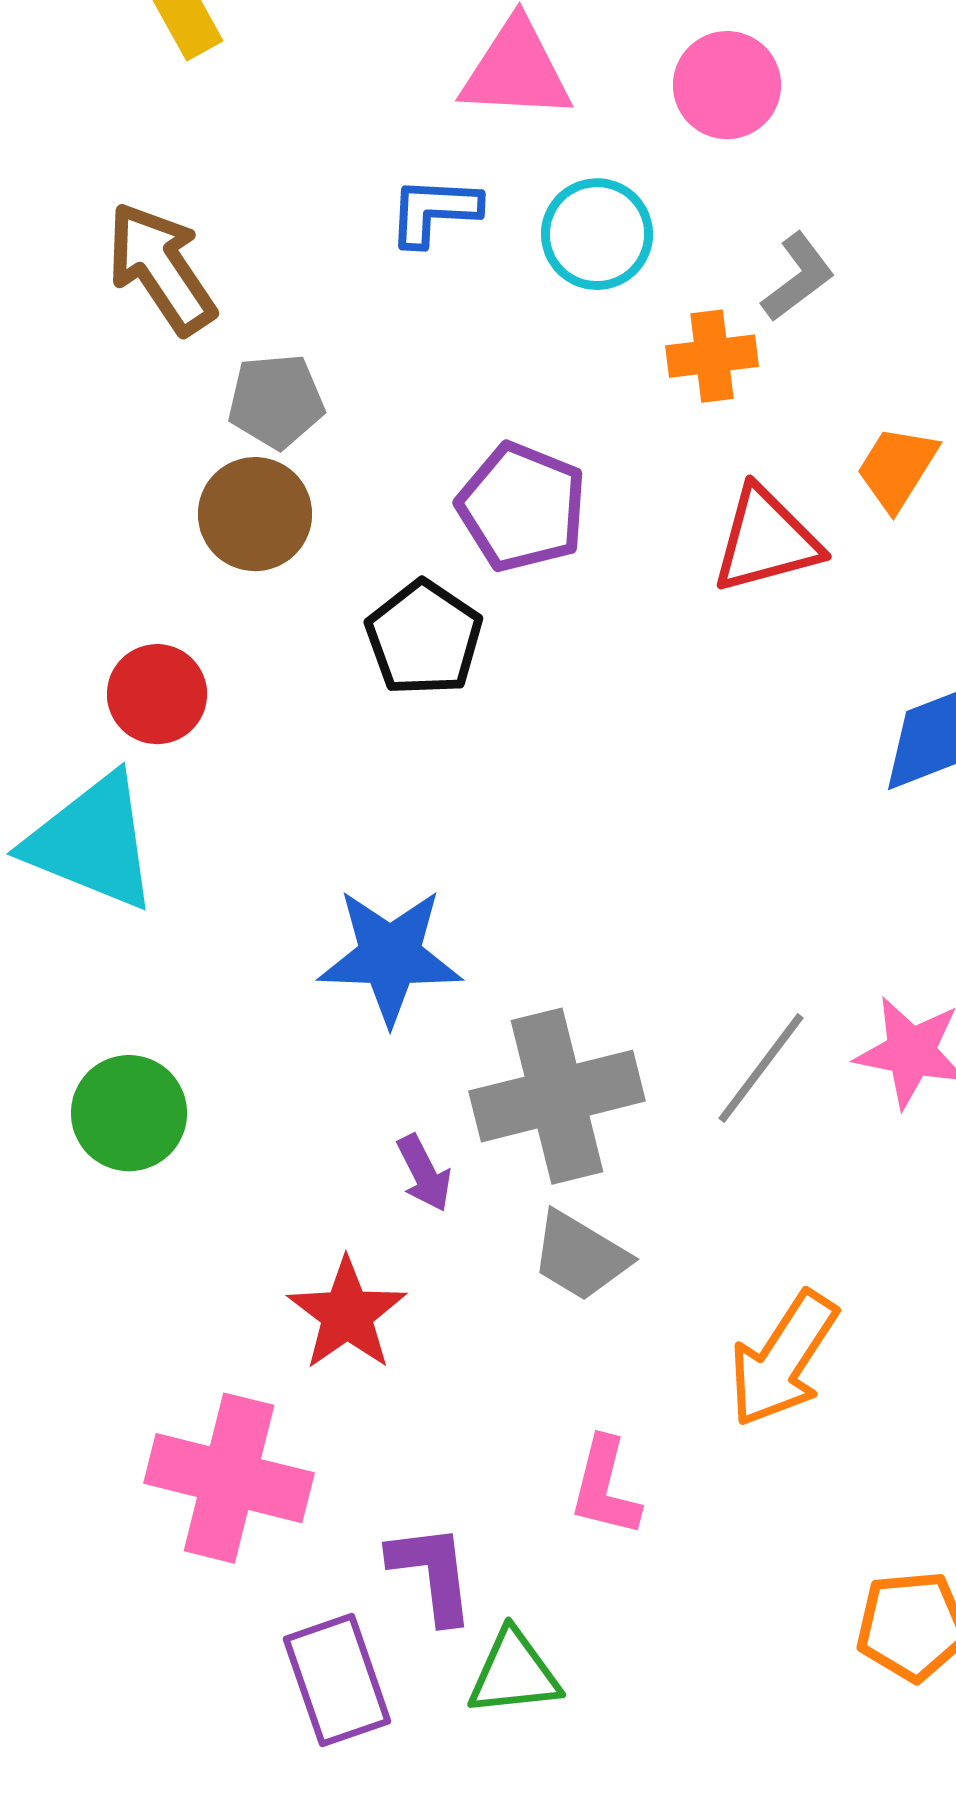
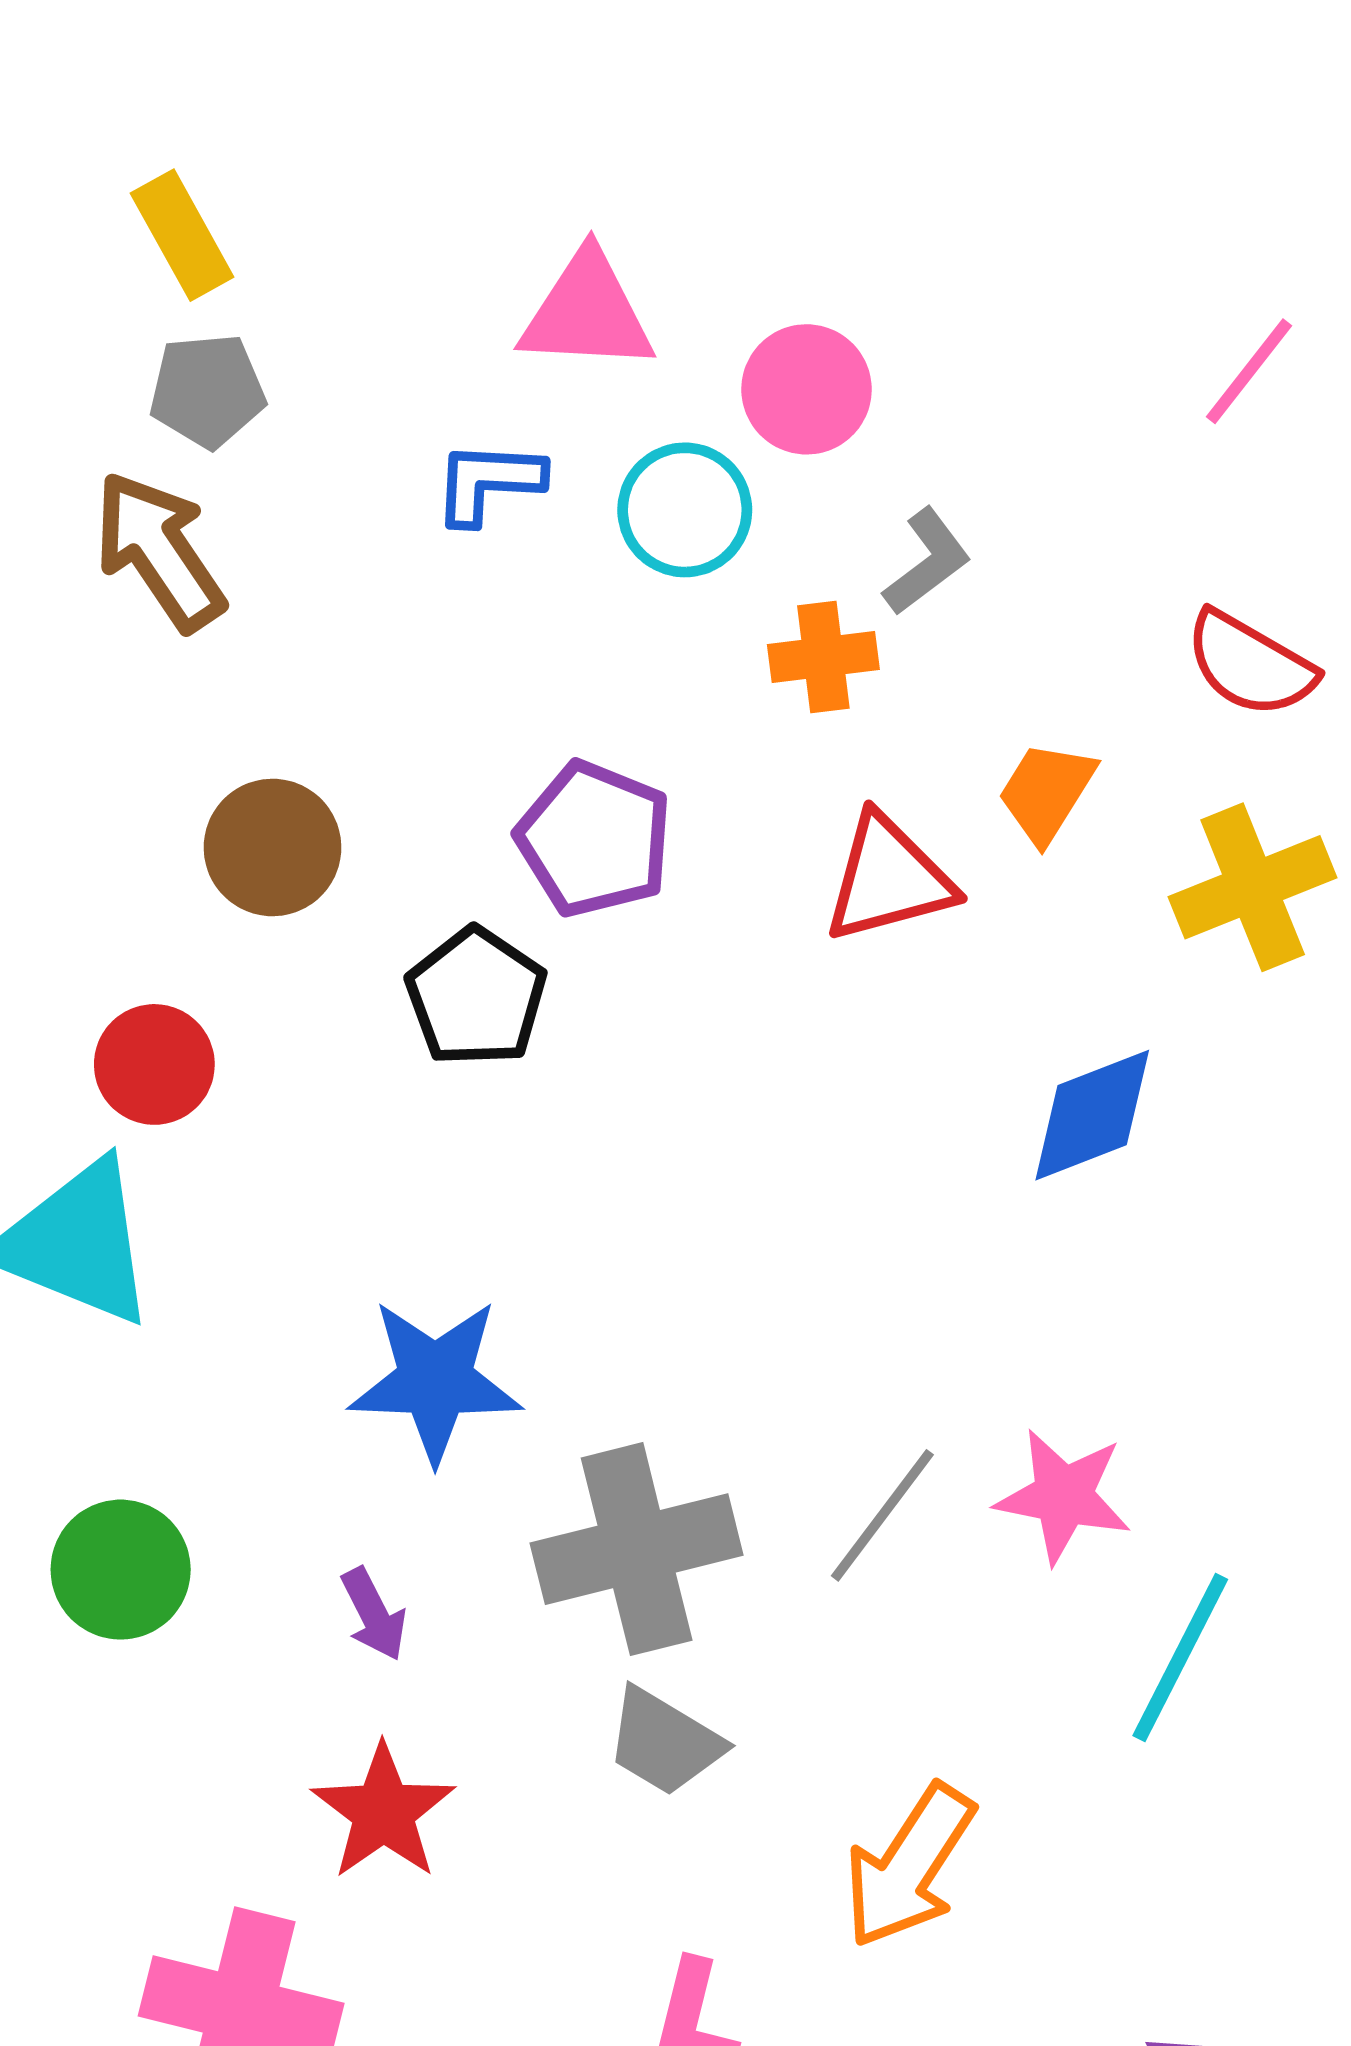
pink circle: (727, 85) -> (807, 389), moved
gray pentagon: (276, 401) -> (207, 391), moved
purple arrow: (424, 1173) -> (374, 1614), moved

